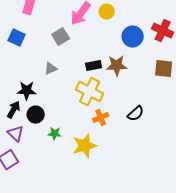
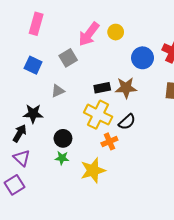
blue square: (17, 38) -> (33, 65), moved
black semicircle: (136, 114) -> (127, 122), moved
black circle: (36, 115) -> (63, 138), moved

